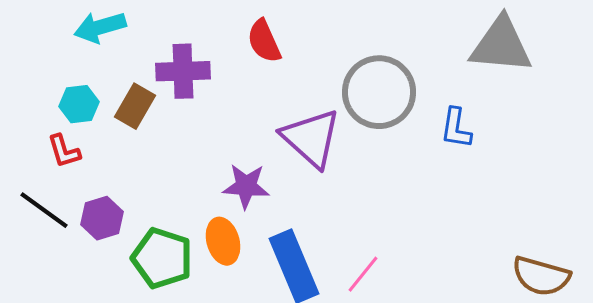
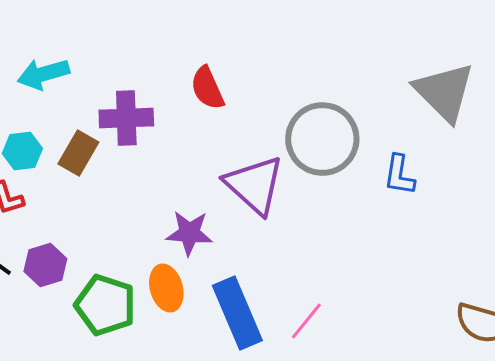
gray triangle: (501, 45) -> (444, 92), turned 40

